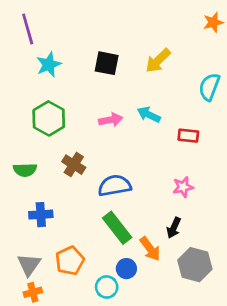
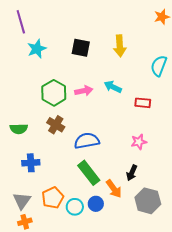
yellow arrow: (158, 61) -> (120, 46), turned -50
green hexagon: (49, 118) -> (54, 93), moved
cyan circle: (107, 287) -> (75, 207), moved

